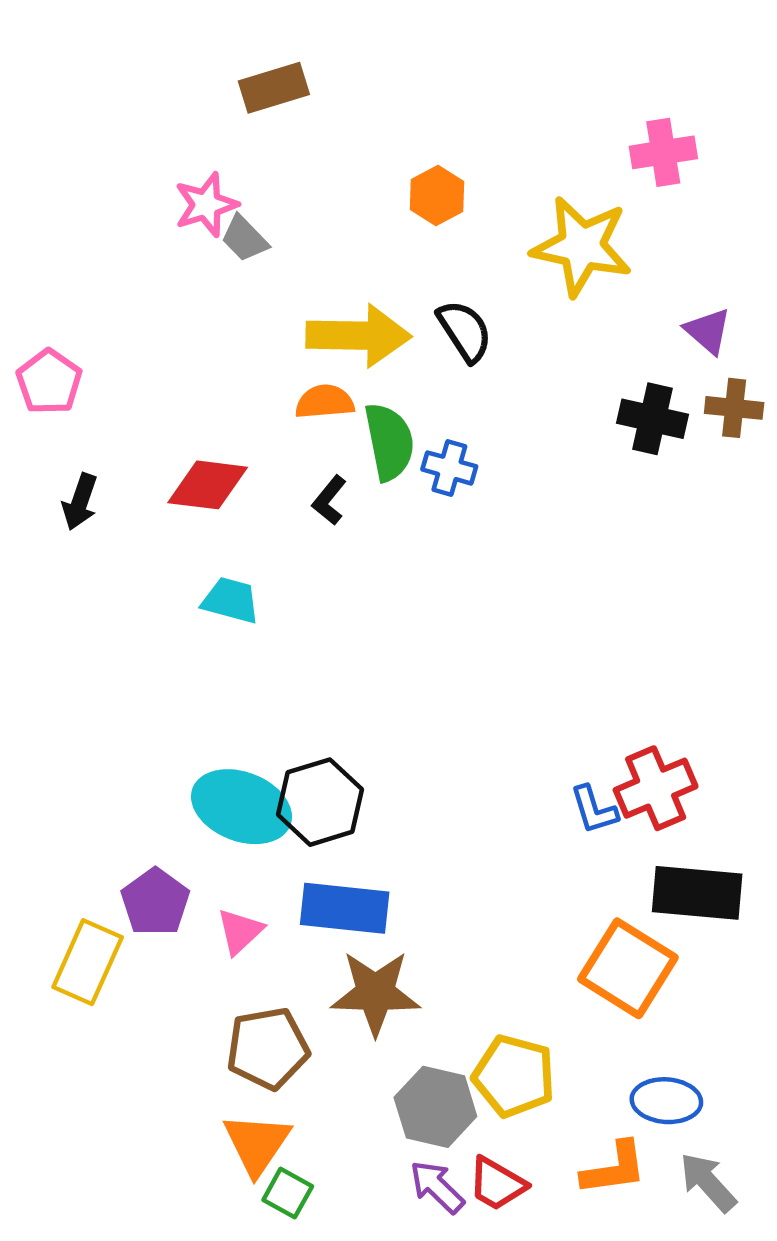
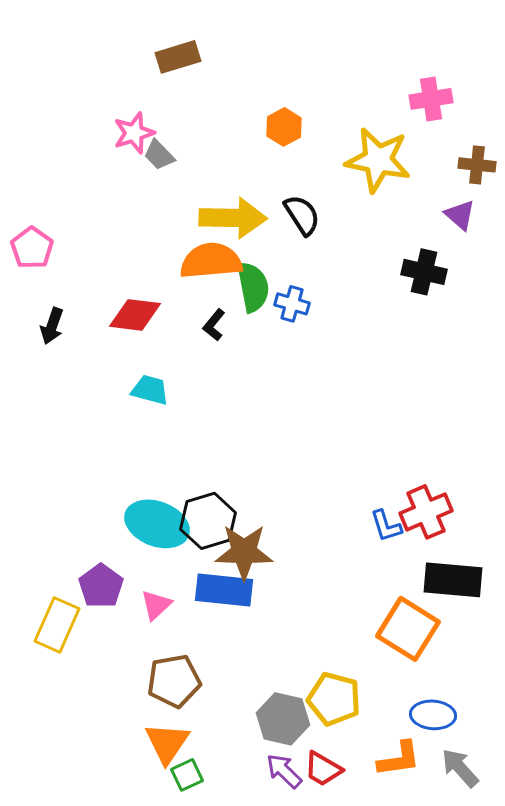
orange semicircle: (325, 402) -> (211, 261), size x1.6
brown cross: (734, 408) -> (477, 165), moved
brown star: (375, 993) -> (244, 552), moved
green square: (288, 1193) -> (187, 775), turned 36

